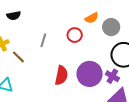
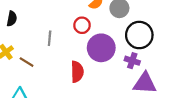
black semicircle: (14, 16) -> (12, 19), turned -56
purple circle: (90, 74) -> (101, 48), moved

